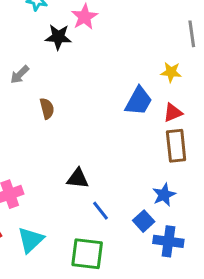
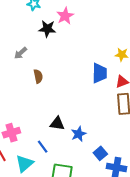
blue trapezoid: (139, 101) -> (99, 73), turned -30
blue star: (164, 195) -> (79, 134), moved
blue line: (101, 211) -> (43, 147), moved

